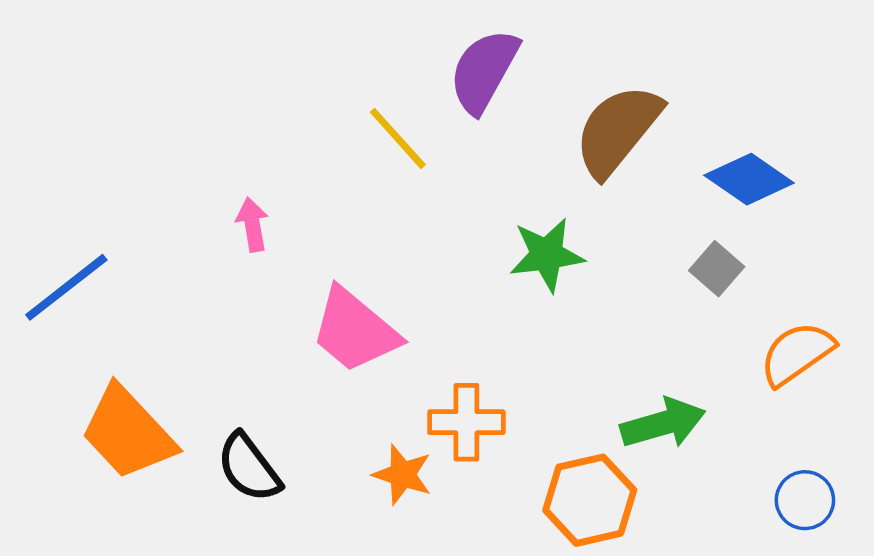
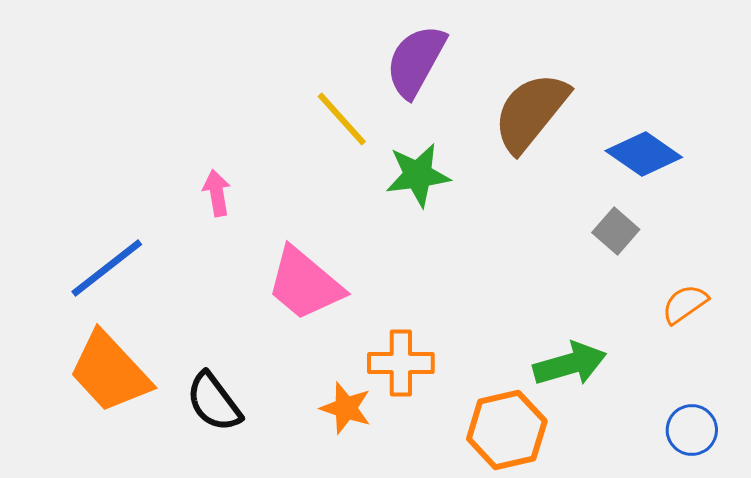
green star: (547, 255) -> (418, 175), moved
blue line: (66, 287) -> (107, 268), moved
orange semicircle: (797, 354) -> (685, 304), size x0.7

